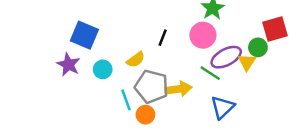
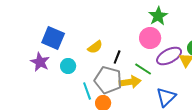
black line: (163, 38) -> (117, 57), moved
yellow semicircle: (136, 60) -> (95, 47), moved
green line: (210, 73) -> (143, 69), moved

